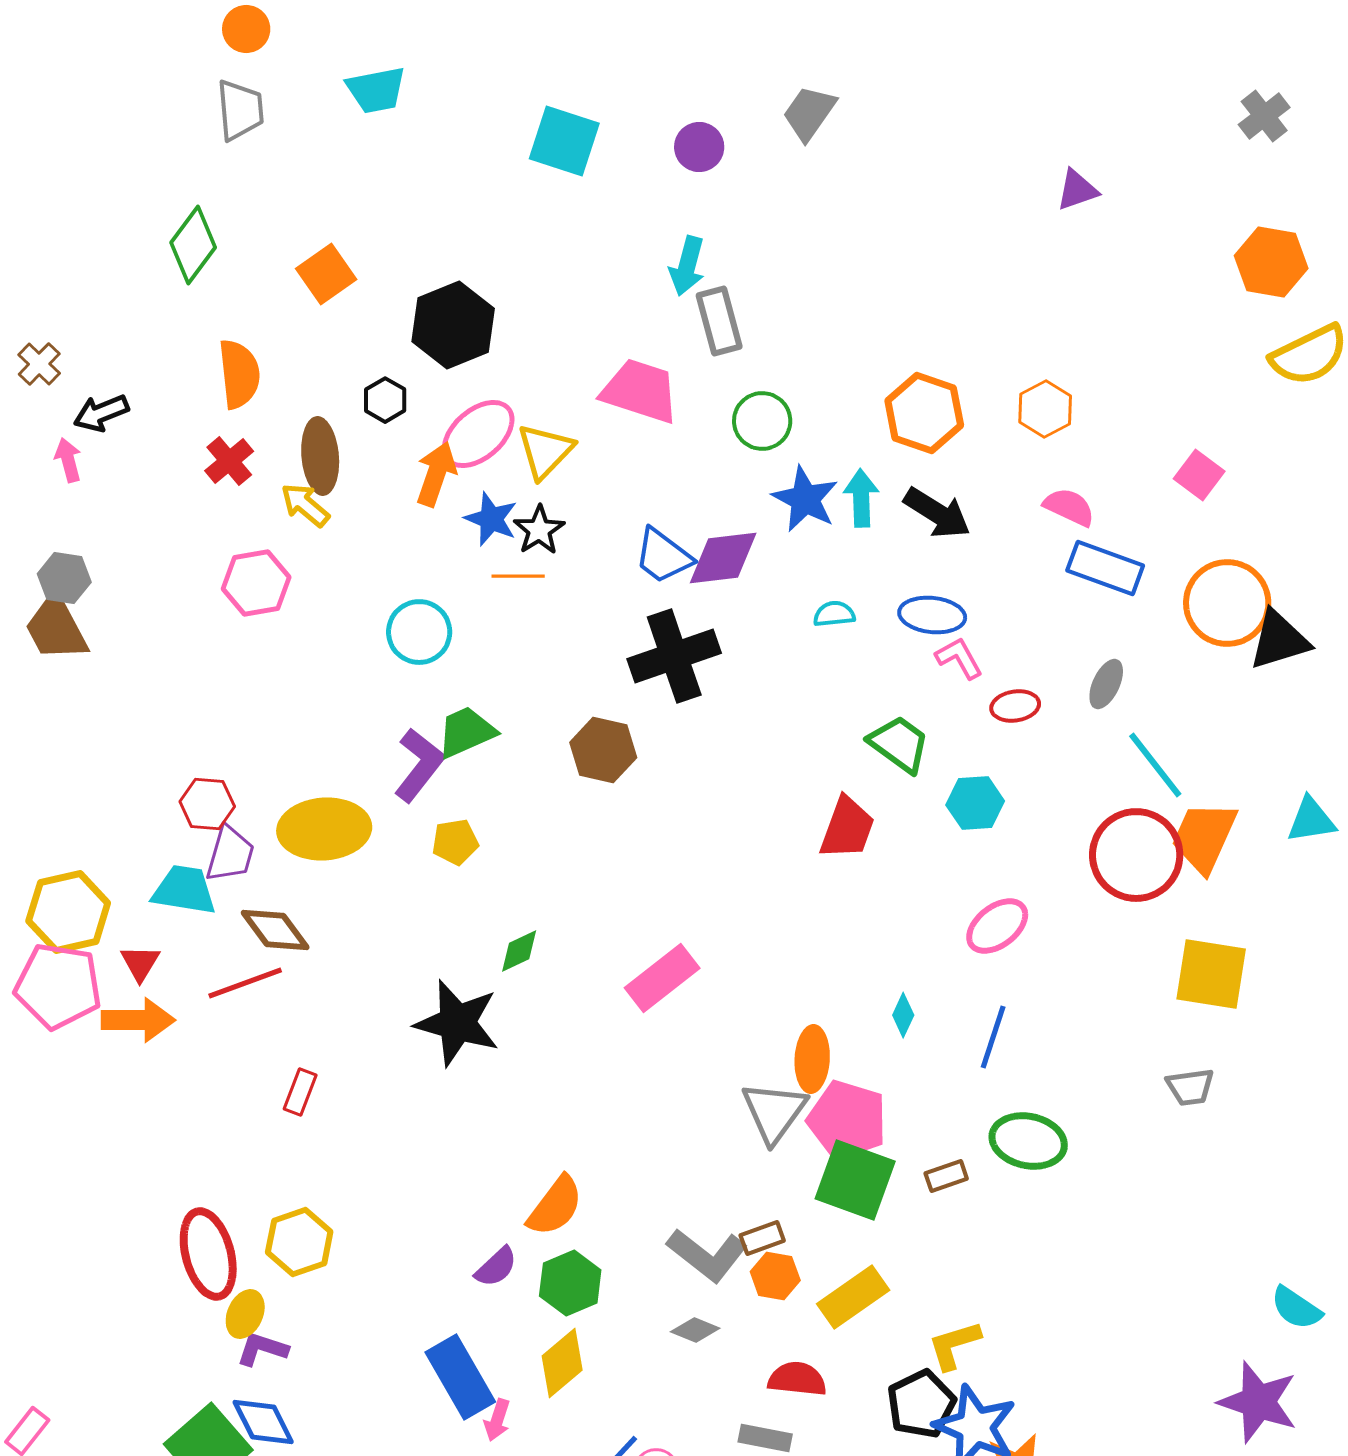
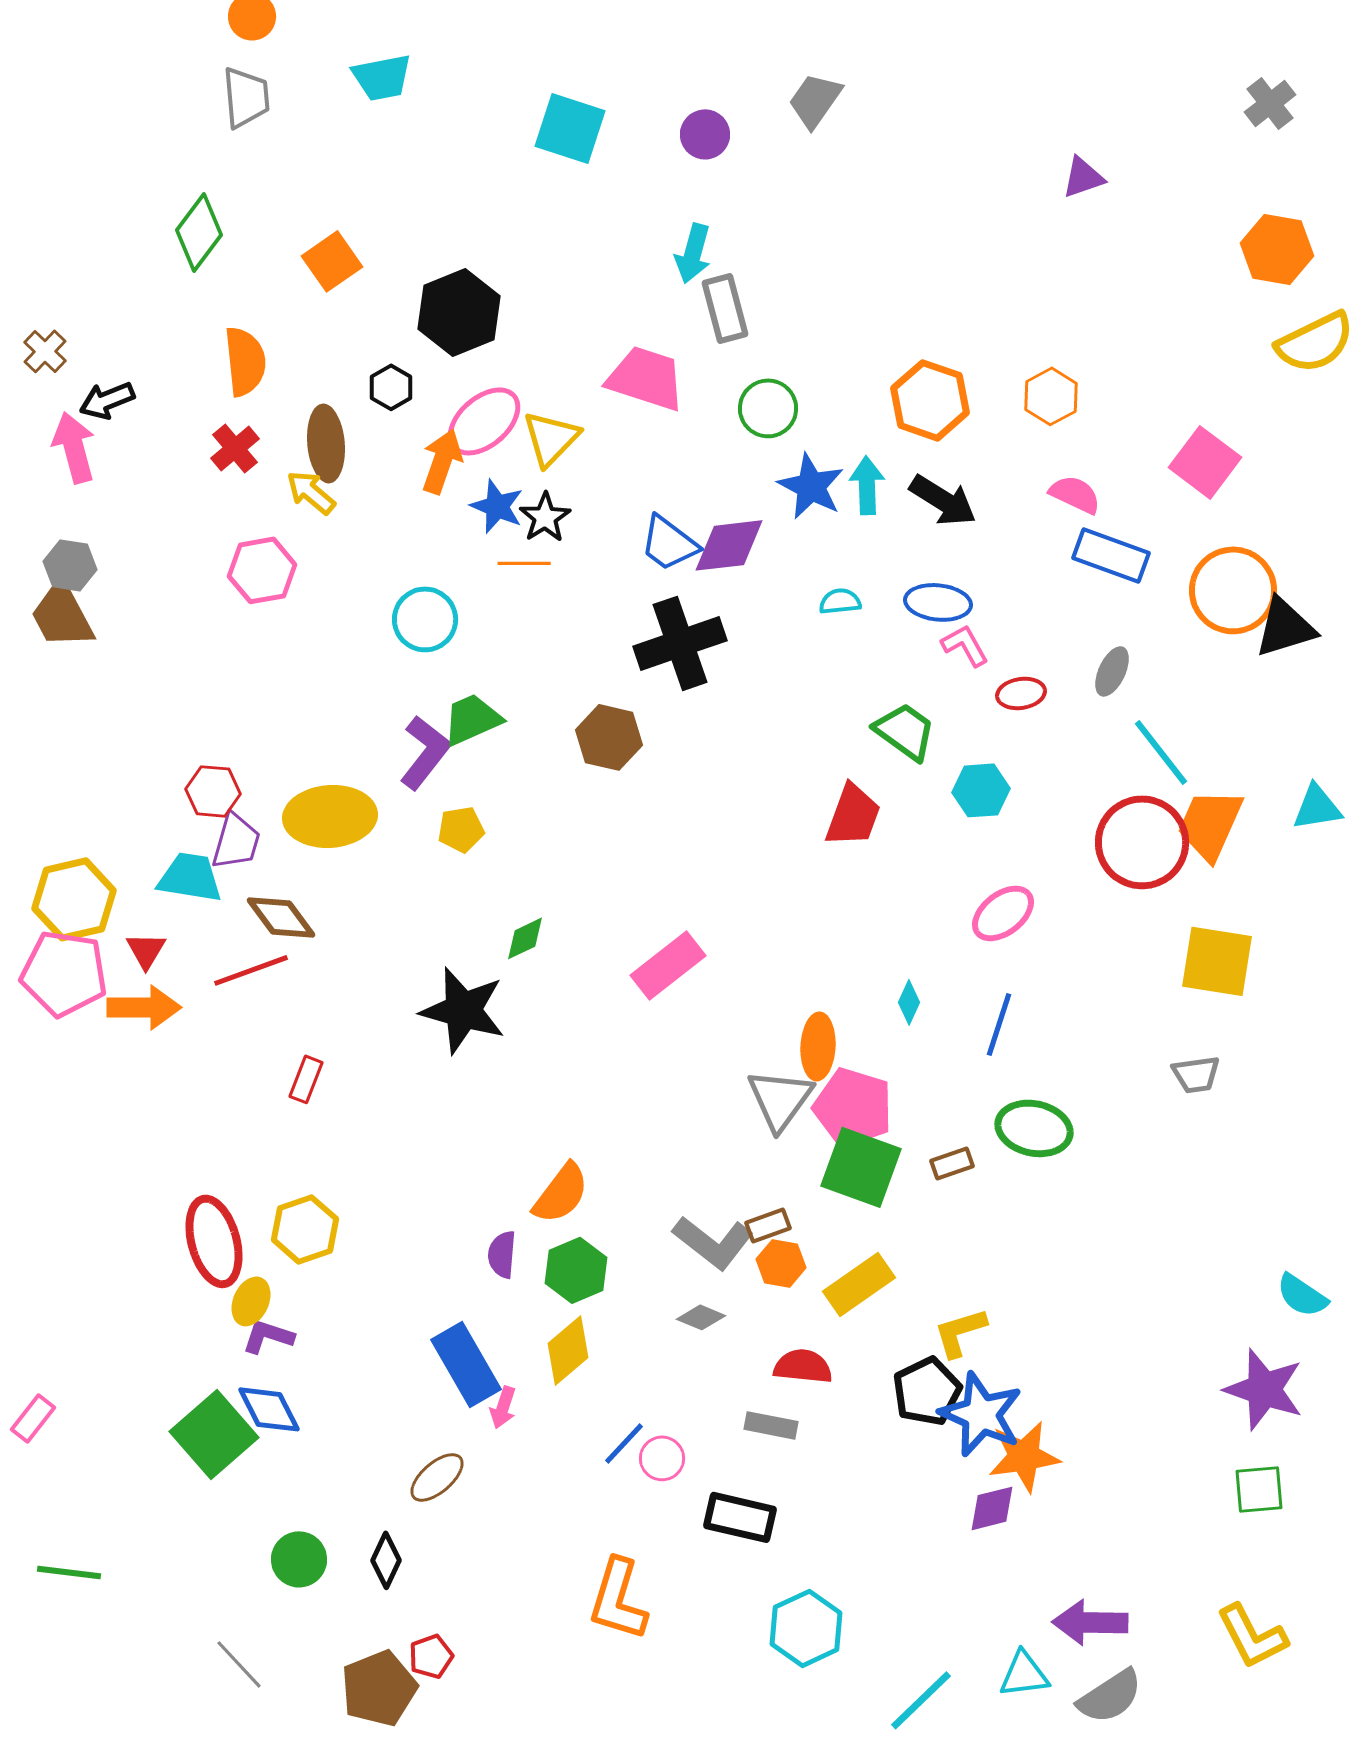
pink arrow: (68, 460) -> (74, 447), size x1.6
pink square: (1199, 475) -> (1205, 462), size x1.4
purple semicircle: (496, 1267) -> (502, 1254), turned 138

